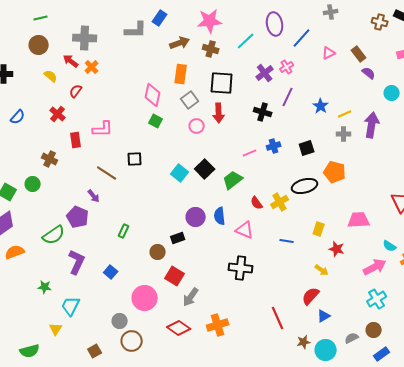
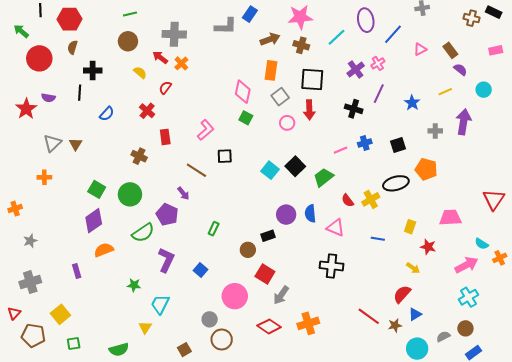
yellow line: (345, 114) -> (445, 92), moved
pink L-shape: (103, 129) -> (206, 130), moved, turned -40
green circle: (33, 184) -> (130, 194), moved, size x1.5
red line: (278, 318) -> (369, 316), turned -30
brown star: (304, 342) -> (395, 325), moved

